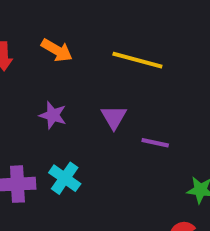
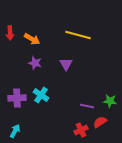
orange arrow: (57, 50) -> (32, 39), moved
purple line: (155, 143) -> (87, 106), moved

